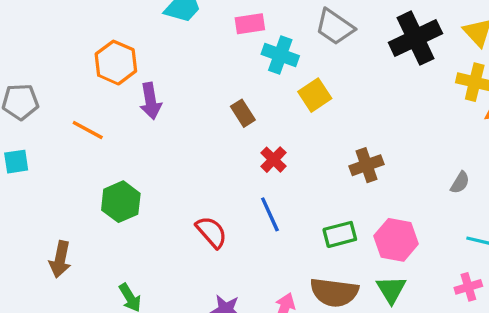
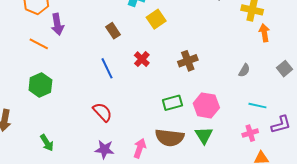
orange line: (88, 130) -> (39, 44), moved
red cross: (274, 160) -> (142, 59), moved
blue line: (270, 214) -> (107, 68), moved
red semicircle: (211, 232) -> (102, 112), moved

